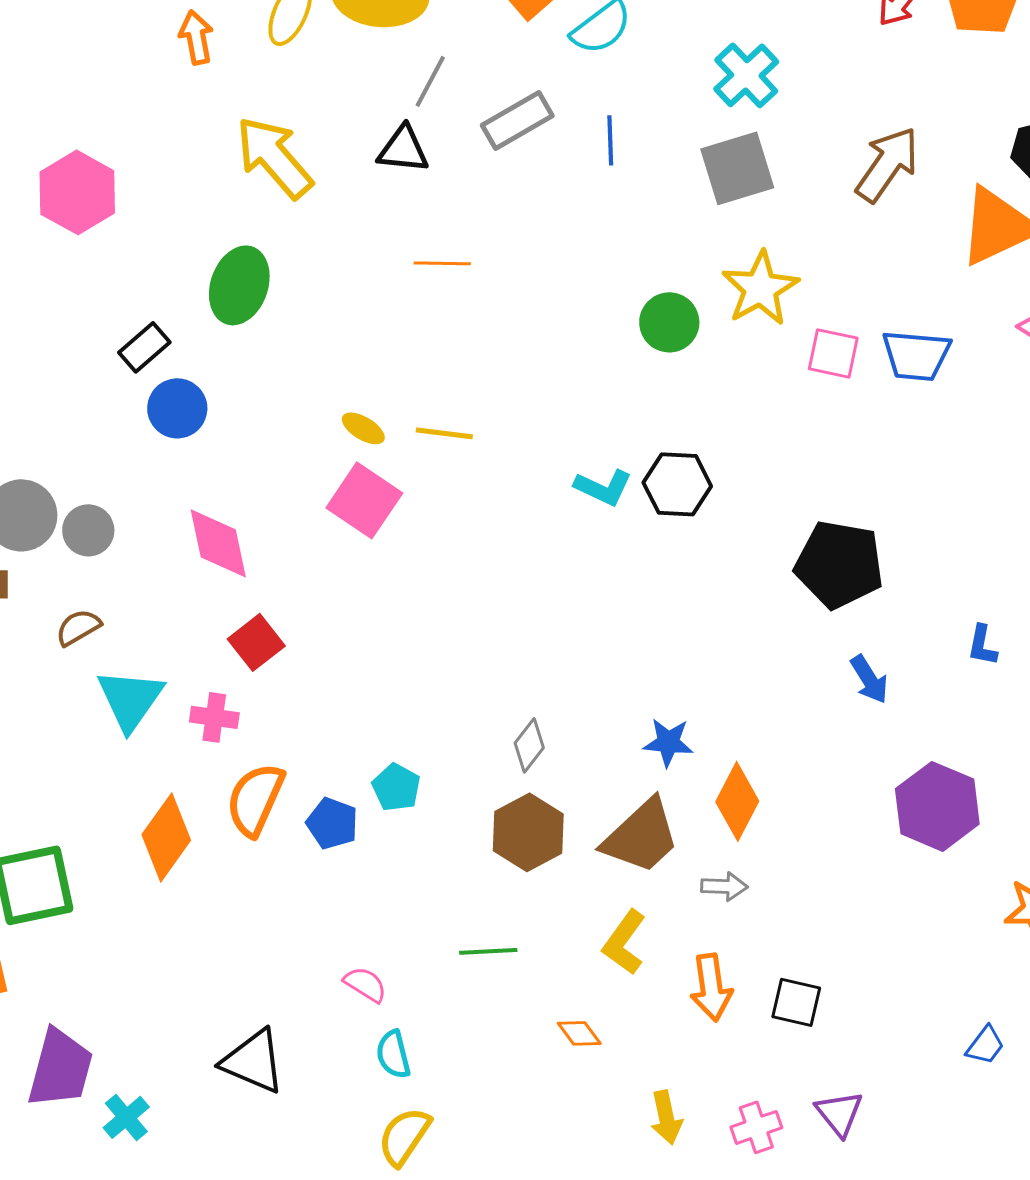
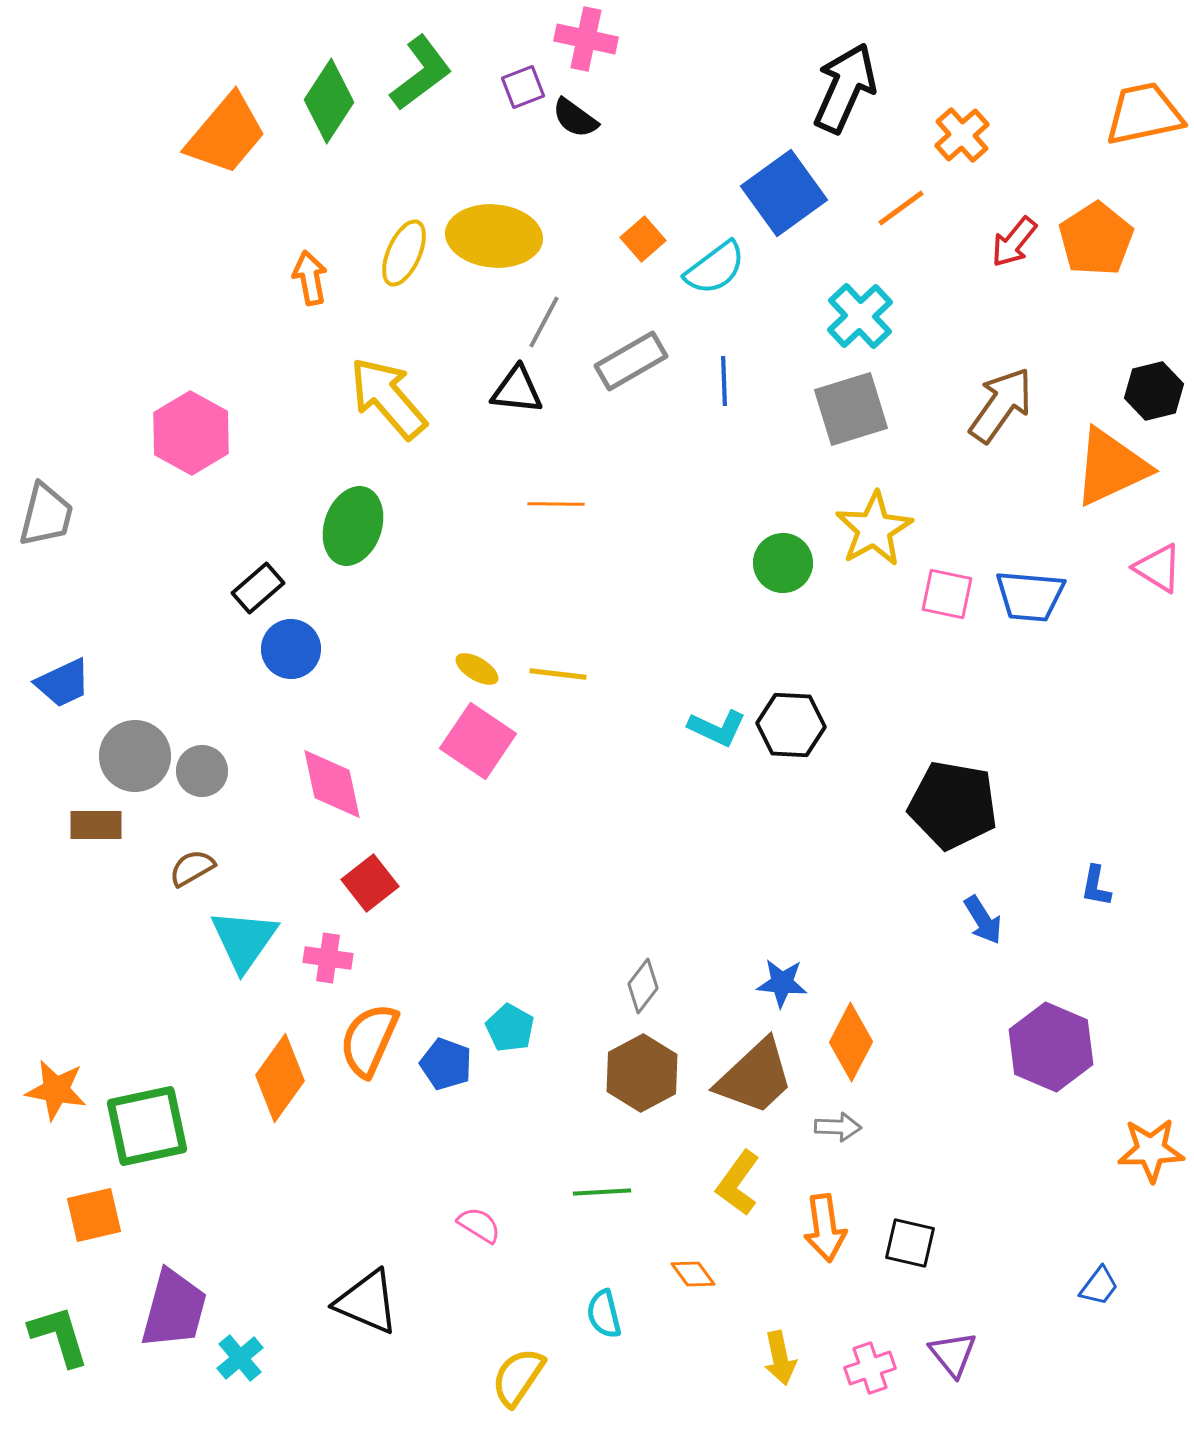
cyan semicircle: (393, 1054) -> (604, 1314), moved

